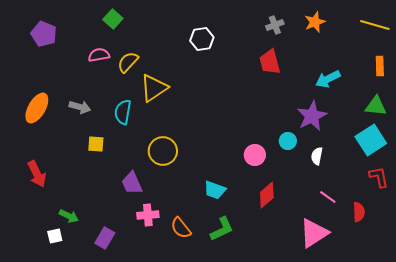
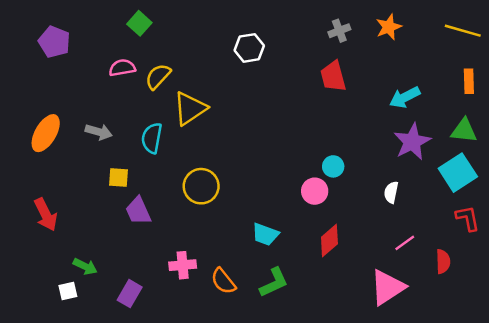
purple star: (312, 116) -> (412, 142), moved
cyan circle: (288, 141) -> (333, 166), moved
purple trapezoid: (132, 183) -> (138, 211), moved
pink line: (328, 197) -> (405, 243), turned -72

